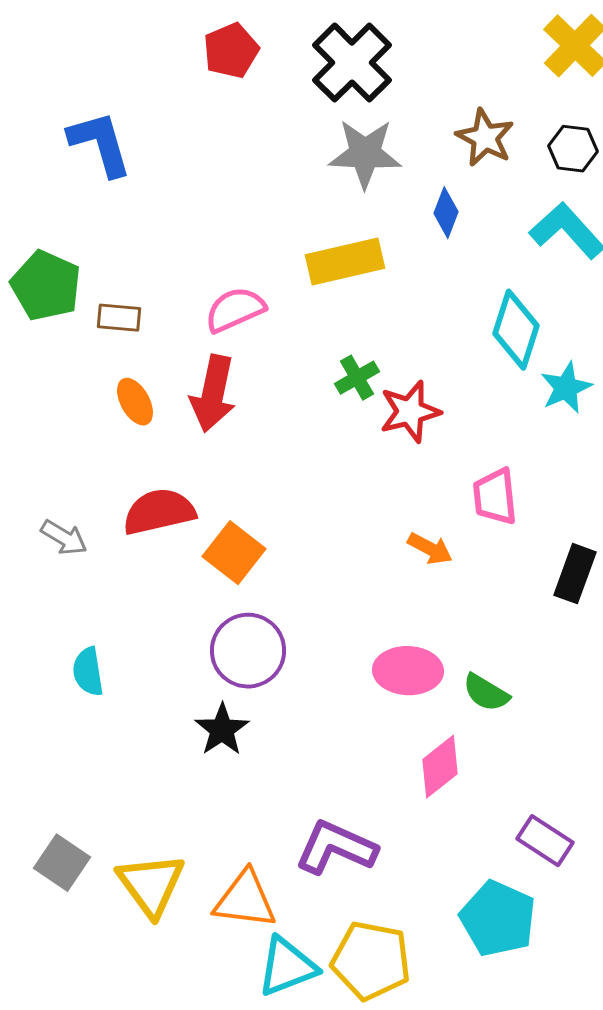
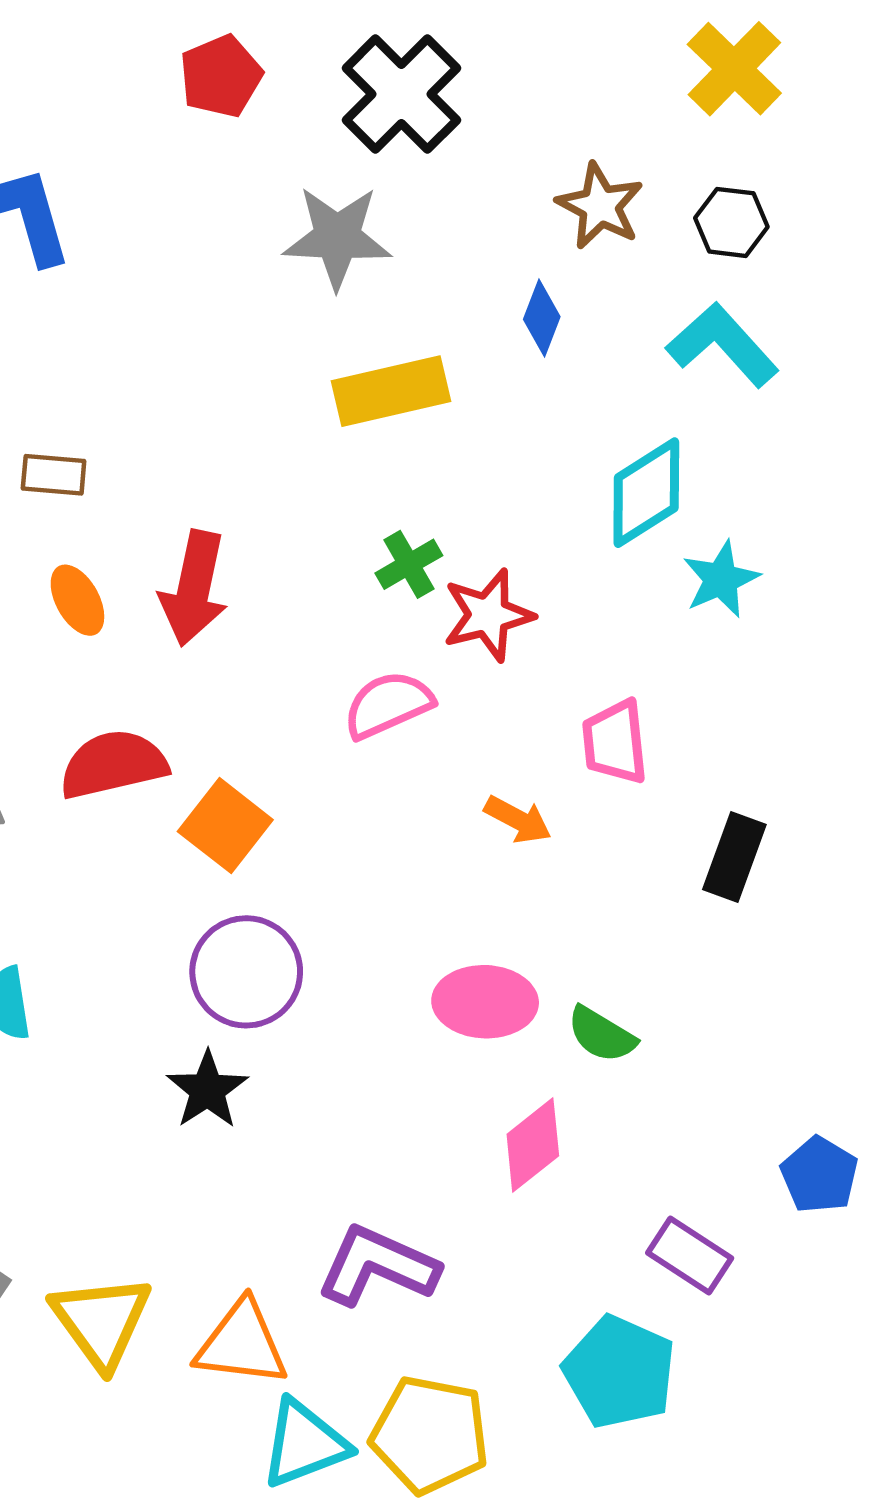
gray star: (365, 154) -> (337, 237), moved
pink semicircle: (235, 310) -> (388, 705), moved
cyan diamond: (516, 330) -> (646, 493), turned 40

